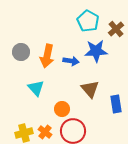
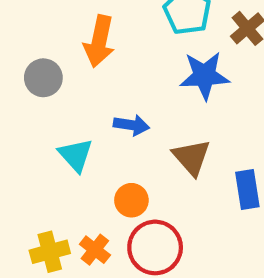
orange arrow: (47, 56) -> (99, 41), moved
blue arrow: (71, 61) -> (131, 125), moved

